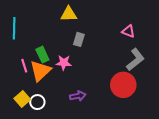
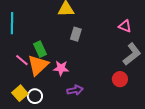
pink star: (64, 63) -> (61, 68), moved
pink line: (24, 66) -> (22, 60), turned -32
red circle: (123, 85) -> (120, 79), size x0.6

